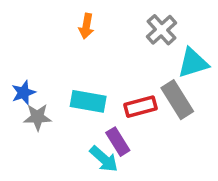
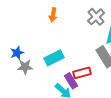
cyan rectangle: (88, 101) -> (54, 58), turned -36
red rectangle: (141, 107) -> (82, 73), moved

